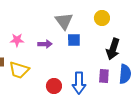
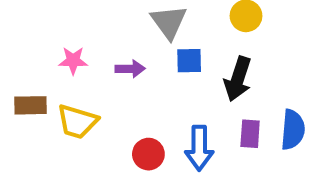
black arrow: (113, 49) -> (238, 79), moved

